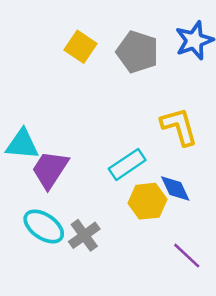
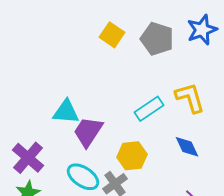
cyan rectangle: (127, 164) -> (149, 109), moved
yellow hexagon: (147, 201) -> (132, 156), moved

